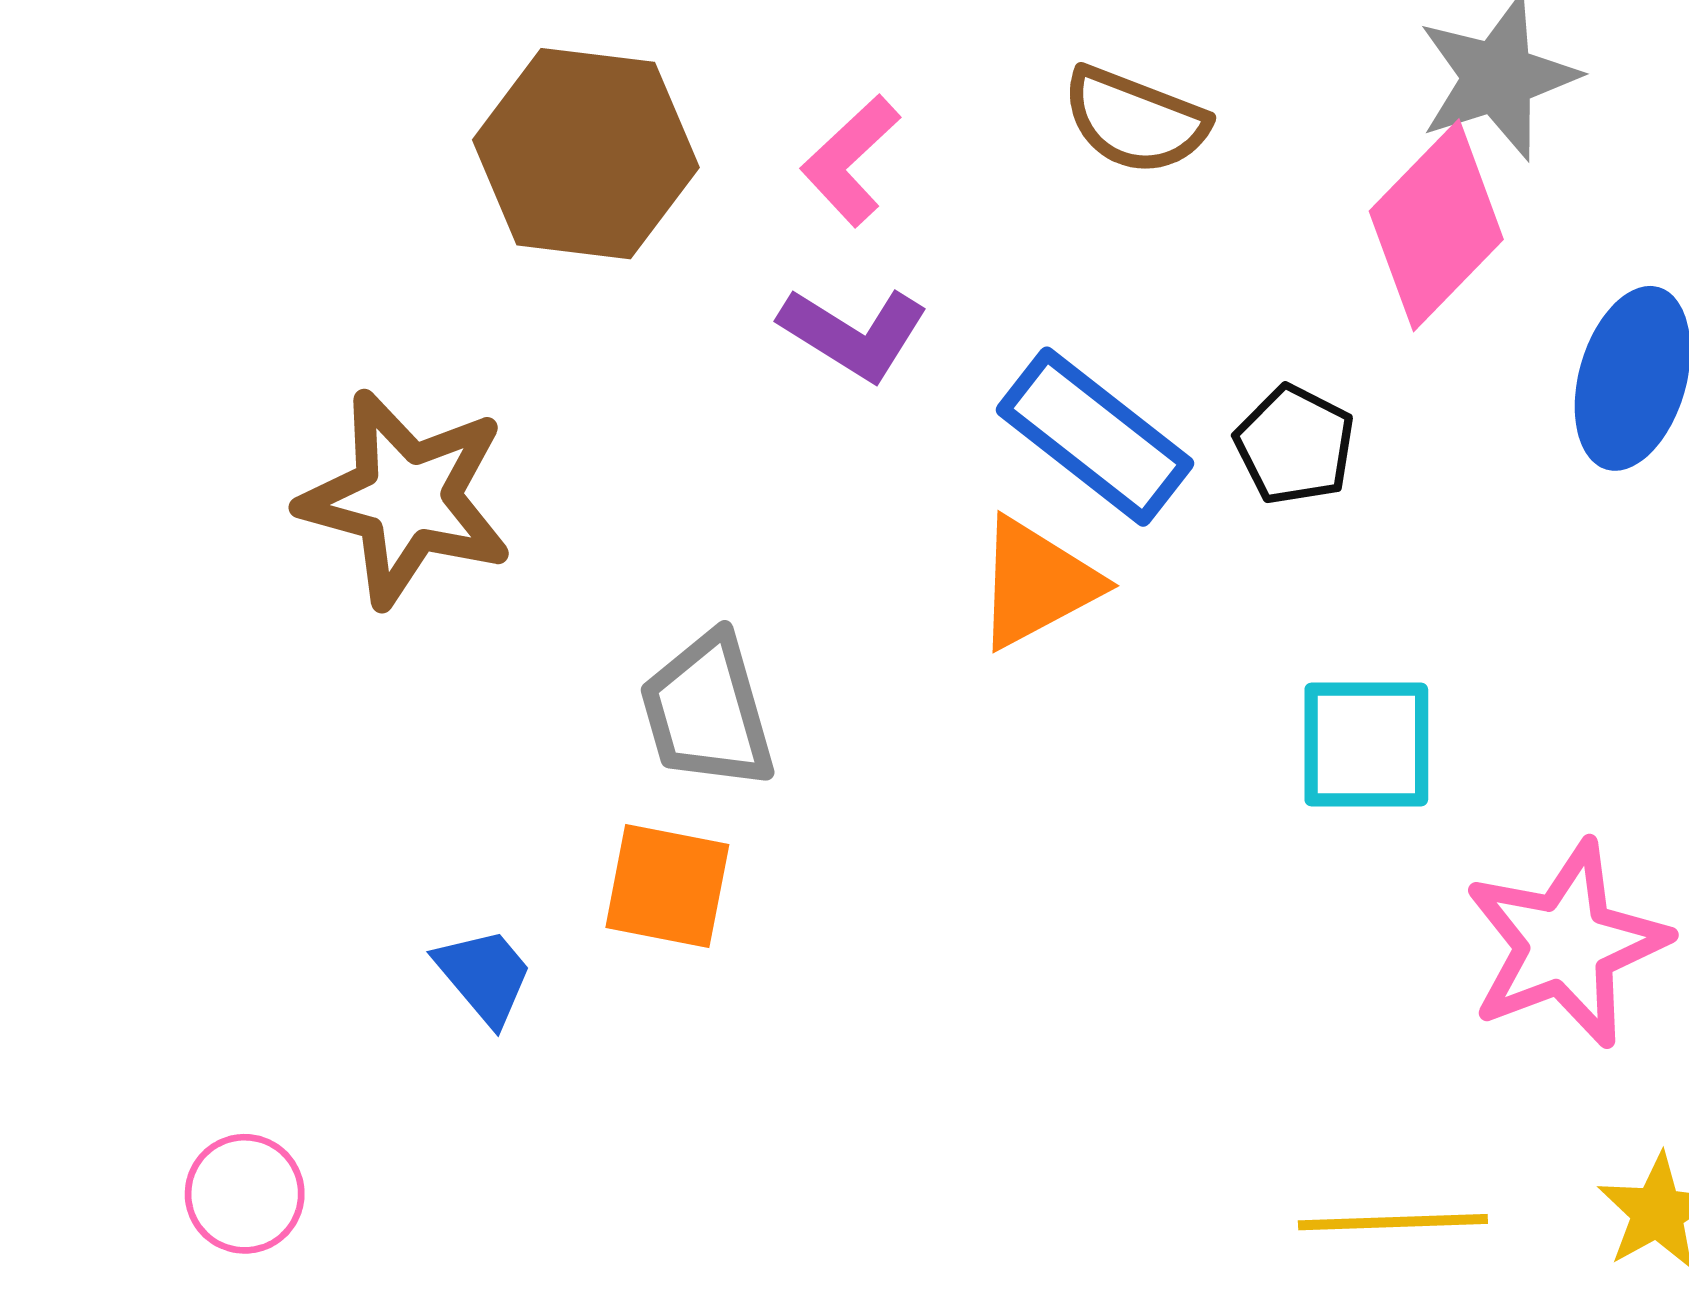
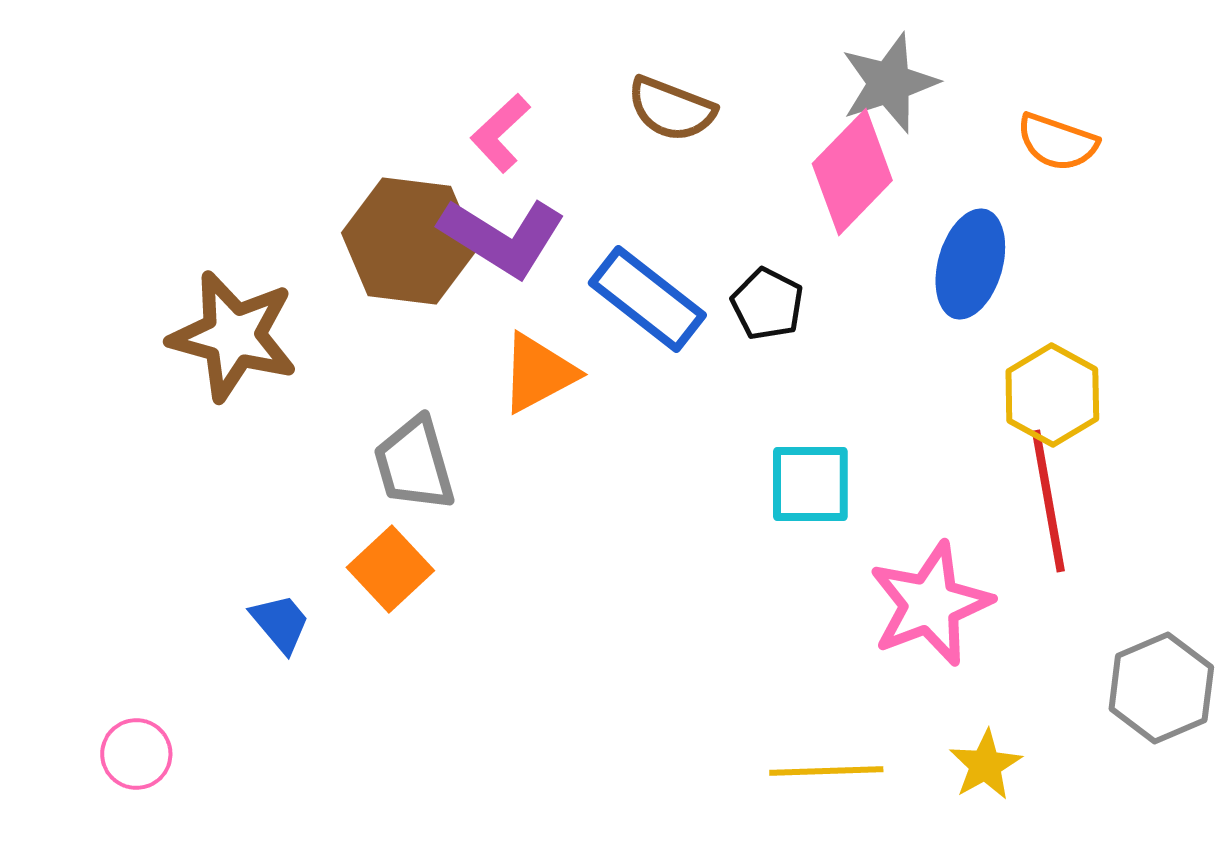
brown hexagon: (586, 154) -> (409, 241), moved
purple L-shape: (854, 333) -> (502, 237), size x1.4
orange triangle: (1037, 583) -> (538, 373), moved
orange square: (667, 886) -> (390, 569), turned 36

